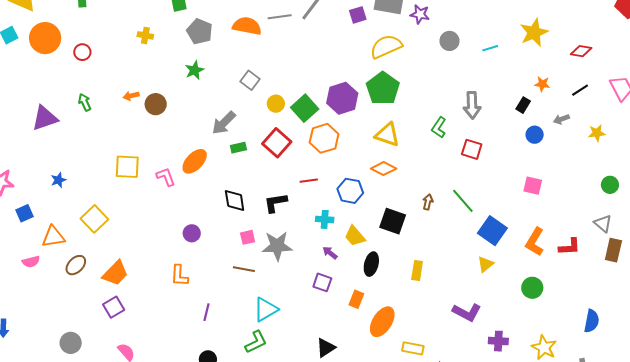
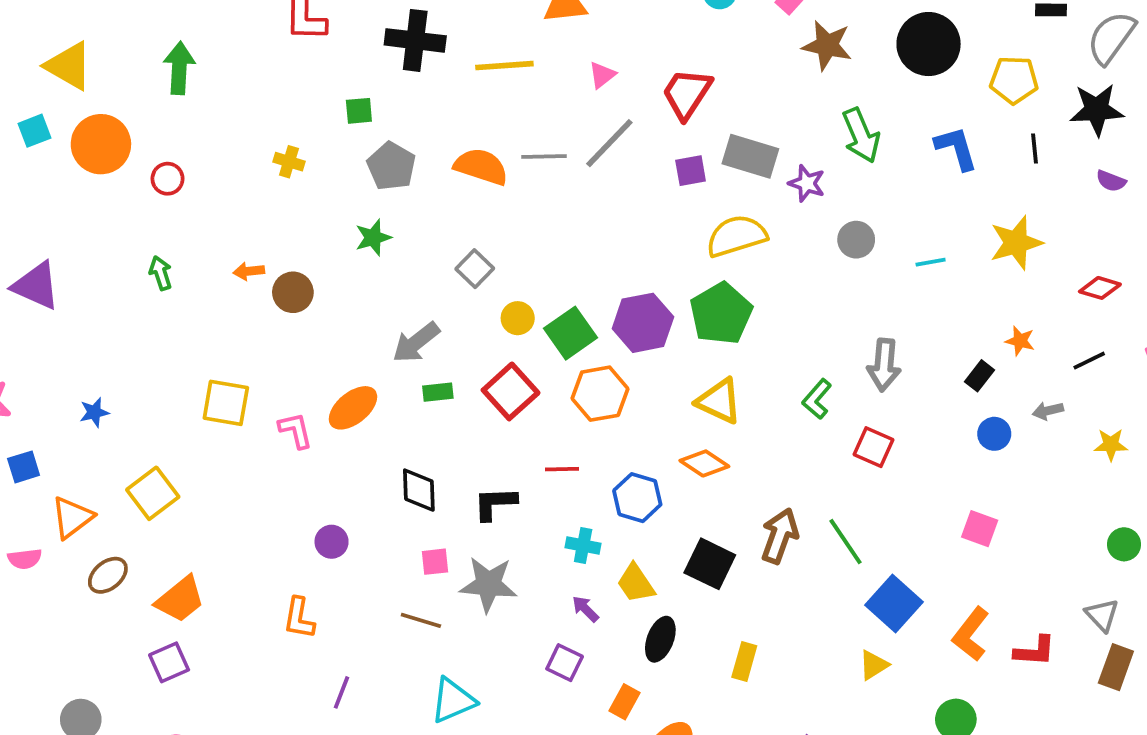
purple triangle: (45, 118) -> (36, 286), moved, turned 36
brown arrow: (428, 202) -> (780, 536), size x1.8
orange triangle: (53, 237) -> (72, 517), turned -35

